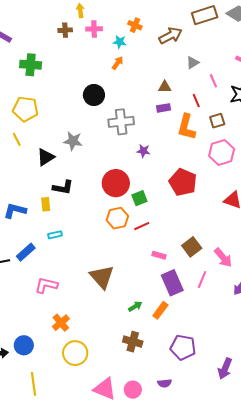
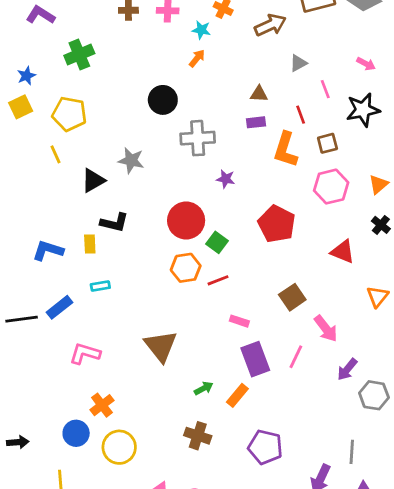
green cross: (31, 65) -> (79, 55), turned -30
green square: (139, 198) -> (217, 242), turned -35
brown square: (192, 247) -> (292, 297), moved
blue circle: (24, 345) -> (76, 433), moved

